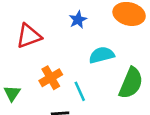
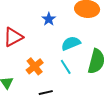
cyan line: (80, 91) -> (66, 67), moved

